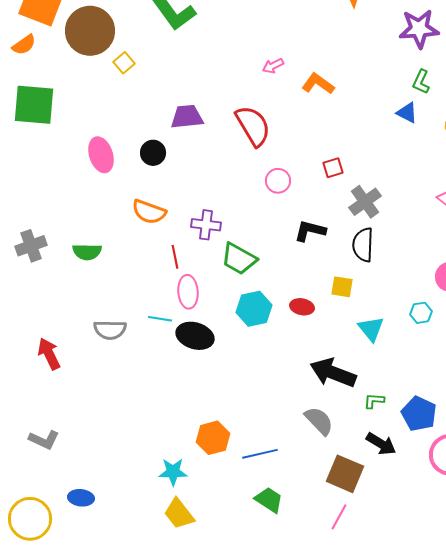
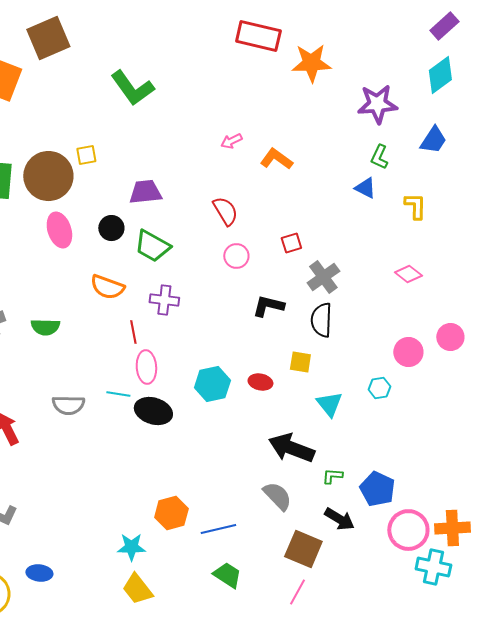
brown circle: (90, 31) -> (48, 176), moved
yellow square: (124, 63) -> (86, 155), moved, turned 30
red semicircle: (253, 126) -> (225, 211), moved, size x0.7
green trapezoid: (239, 259) -> (152, 246), moved

